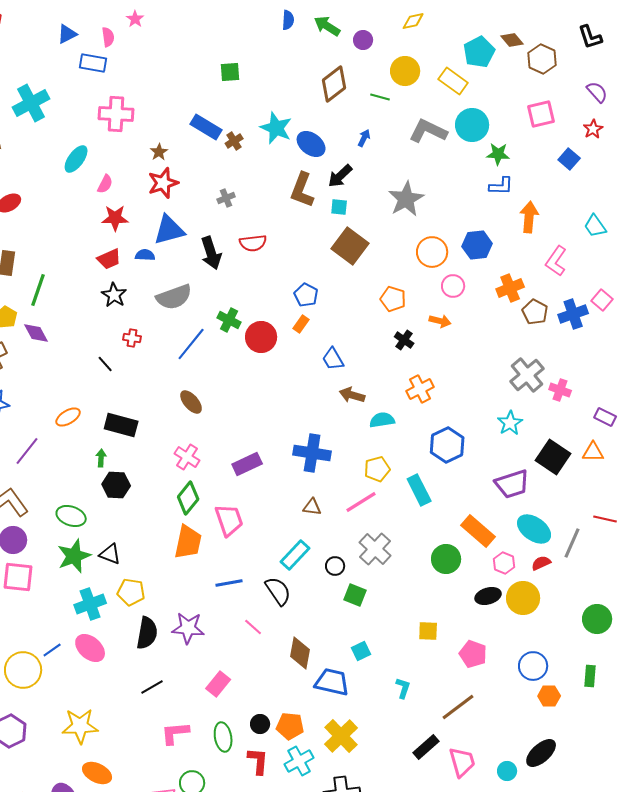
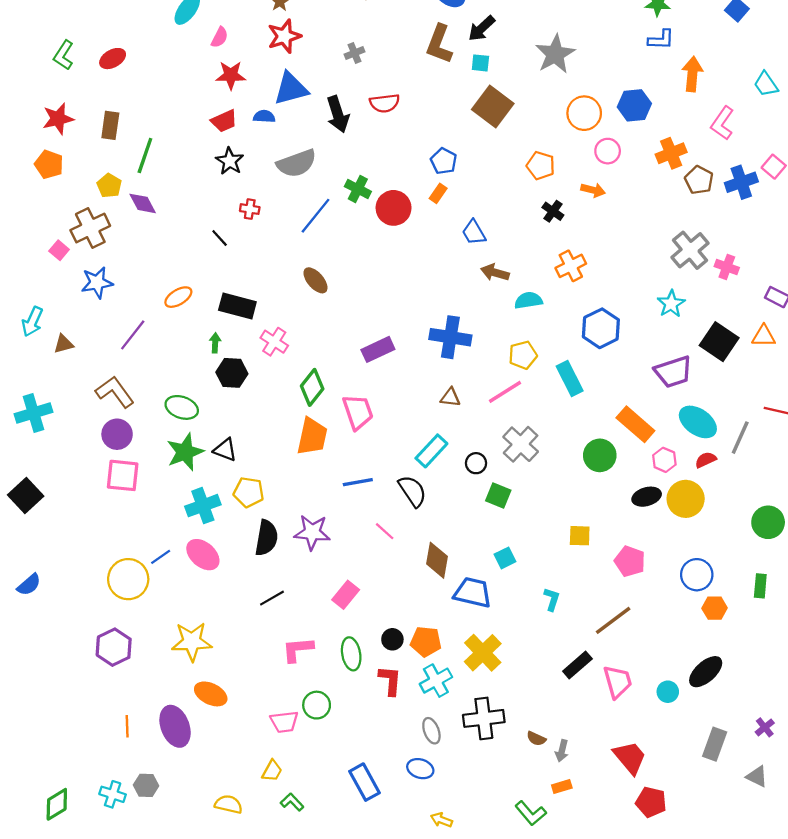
pink cross: (187, 457) -> (274, 342), moved

